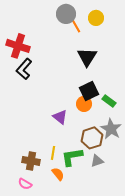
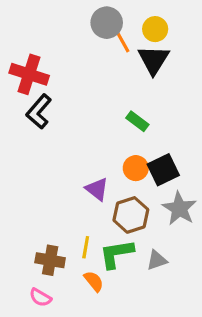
black triangle: (87, 57) -> (154, 60), moved
black square: (89, 91) -> (163, 170), moved
green rectangle: (109, 101) -> (137, 121), moved
brown hexagon: (92, 138) -> (131, 215), moved

